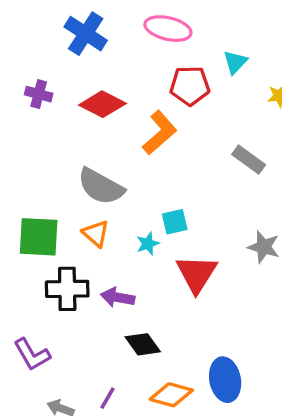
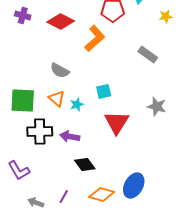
gray semicircle: (101, 186) -> (60, 70), size x0.7
cyan star: (148, 244) -> (77, 104), moved
blue ellipse: (225, 380) -> (134, 185), turned 40

